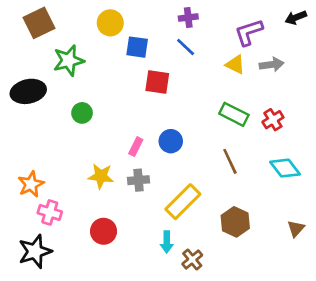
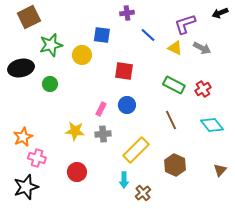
purple cross: (188, 17) -> (127, 13), moved
yellow circle: (110, 23) -> (82, 55), moved
blue line: (186, 47) -> (148, 35), moved
gray arrow: (272, 65) -> (202, 48), turned 36
red square: (157, 82) -> (124, 71), moved
green circle: (82, 113) -> (50, 84), moved

